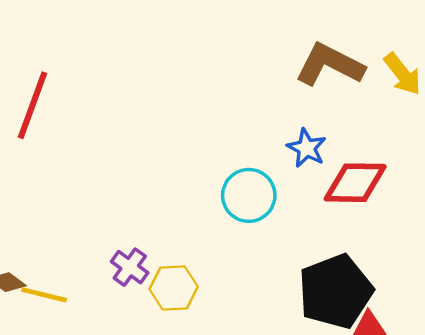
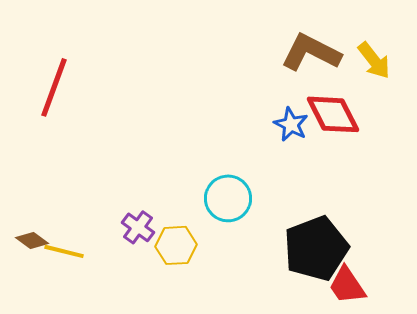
red diamond: (355, 183) -> (333, 114), moved, turned 62
cyan circle: (249, 195) -> (228, 198), moved

